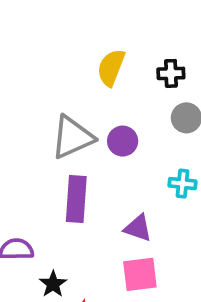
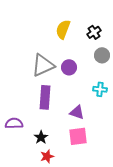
black cross: (171, 73) -> (94, 32), turned -32
black star: (53, 284) -> (41, 137), moved

